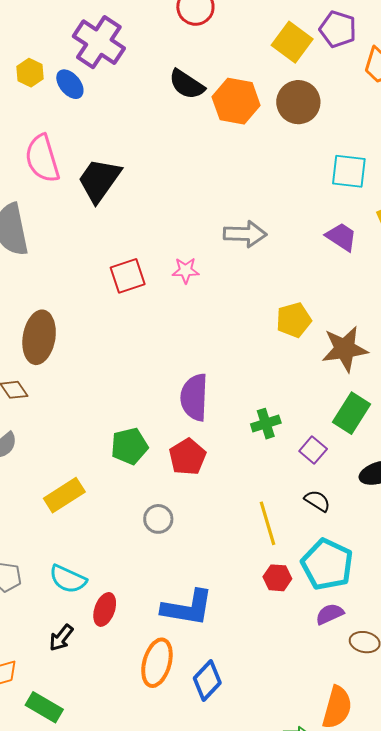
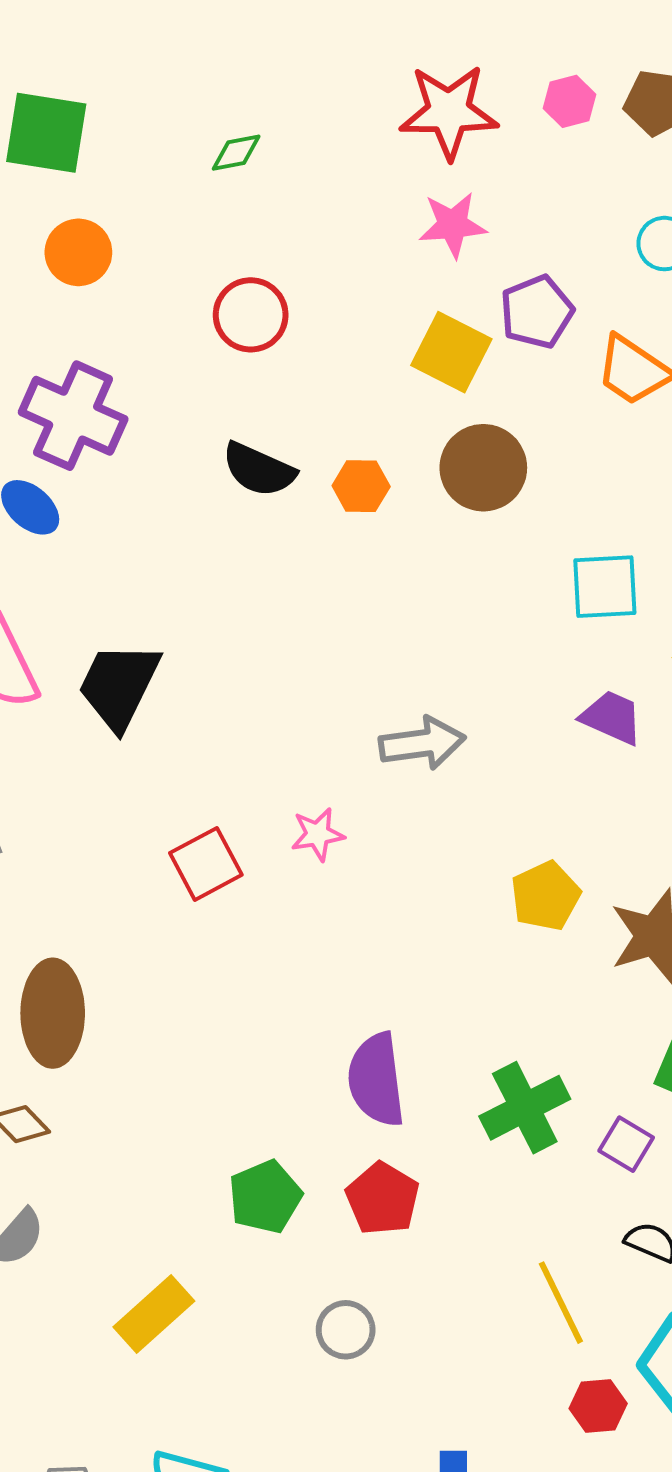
purple pentagon: (338, 29) -> (537, 312), turned -30
orange hexagon: (236, 101) -> (361, 486), size x0.6
green cross: (266, 424) -> (525, 1108), size x1.5

